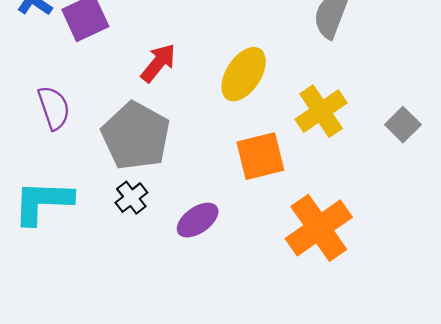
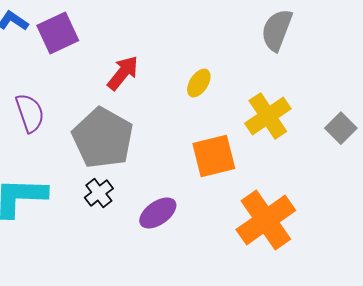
yellow ellipse: (244, 74) -> (199, 83), size x0.6

